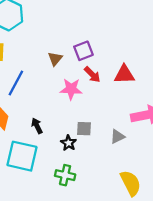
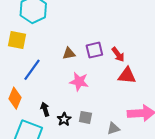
brown triangle: (55, 59) -> (69, 53), turned 32
red arrow: (92, 75) -> (118, 54), moved
black star: (68, 143) -> (64, 119), moved

